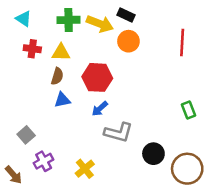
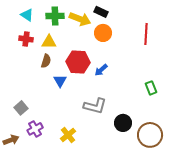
cyan triangle: (24, 19) -> (27, 15), moved
blue triangle: (62, 100) -> (60, 81), moved, turned -48
blue arrow: (100, 109) -> (101, 70), moved
brown arrow: (14, 175) -> (11, 140), turned -70

